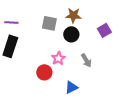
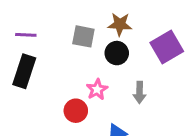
purple square: (104, 30) -> (167, 47), size x1.5
gray arrow: (86, 60) -> (139, 92), turned 32

